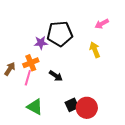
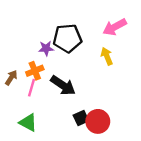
pink arrow: (102, 24) -> (115, 27), size x1.5
black arrow: (56, 76) -> (63, 85), size x1.6
green triangle: (35, 107) -> (28, 123), moved

